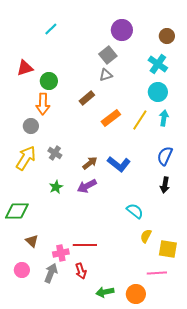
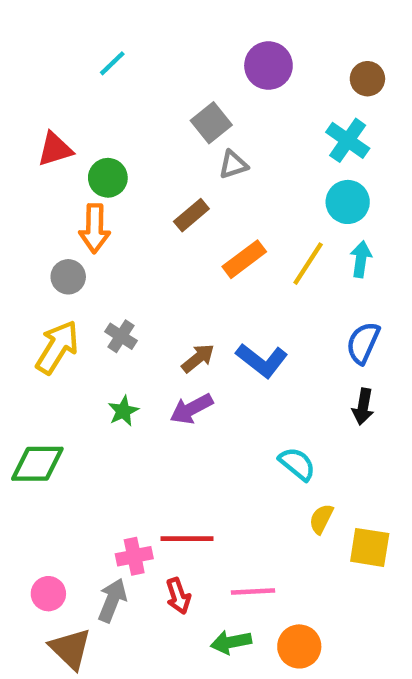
gray square: (108, 55) -> (211, 123), moved
brown triangle: (32, 241) -> (70, 649), moved, size x1.5
pink line: (157, 273) -> (253, 591), moved

